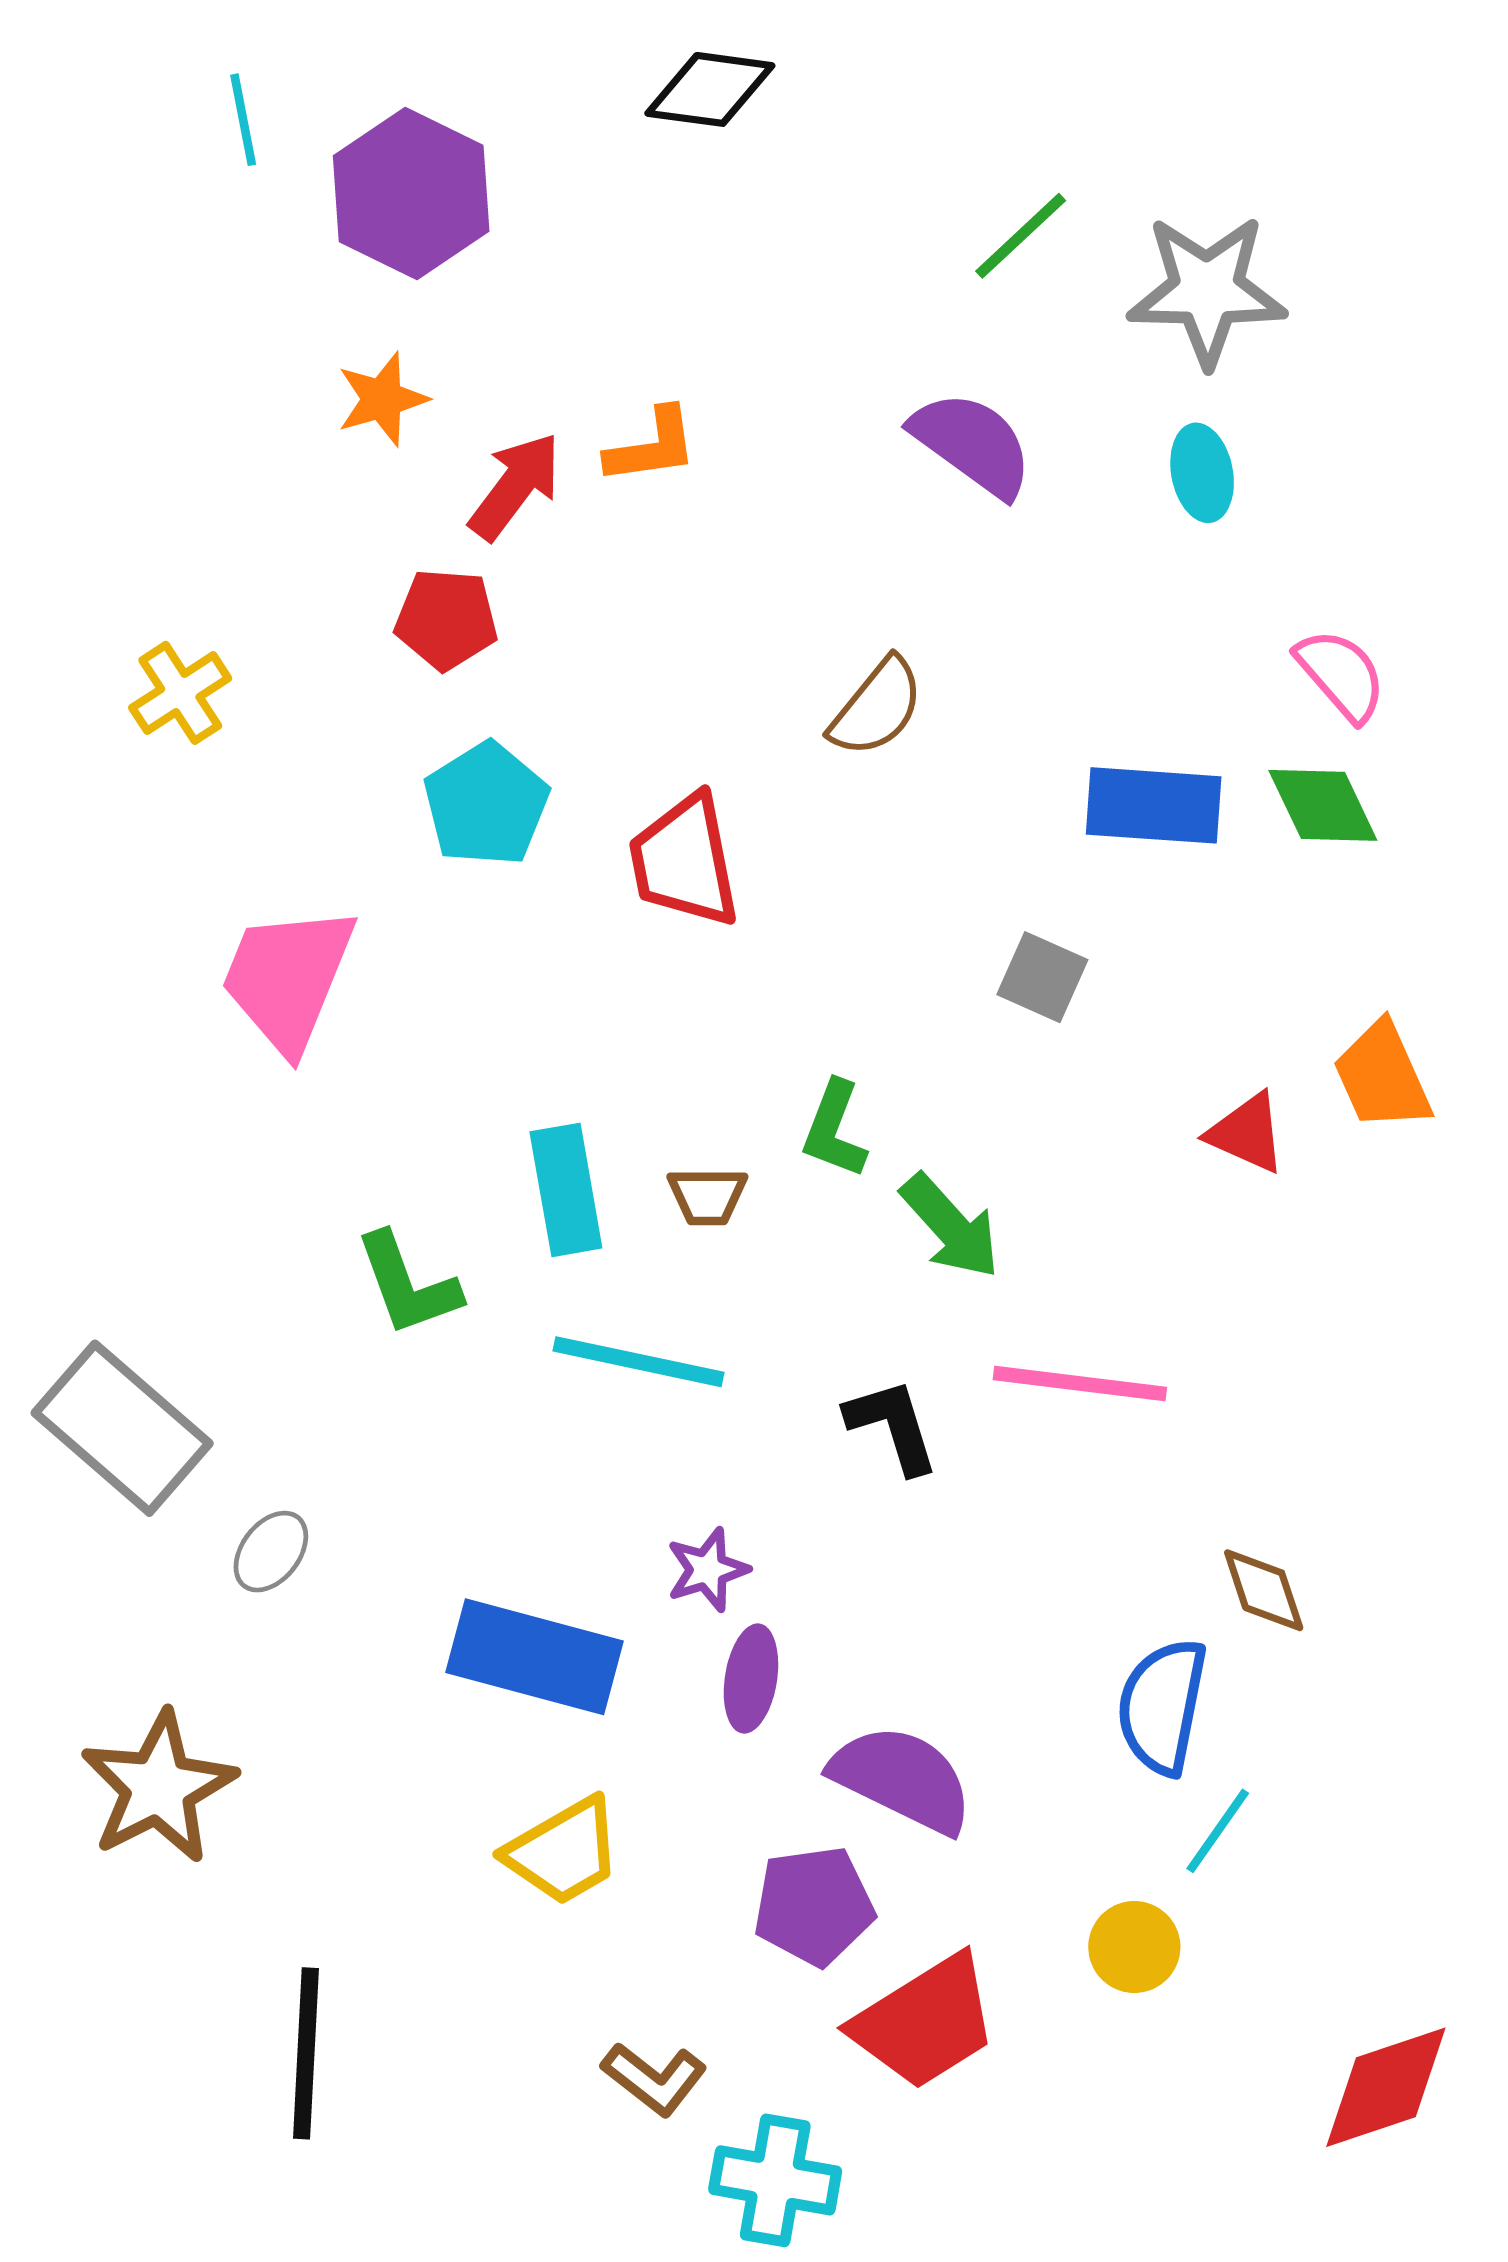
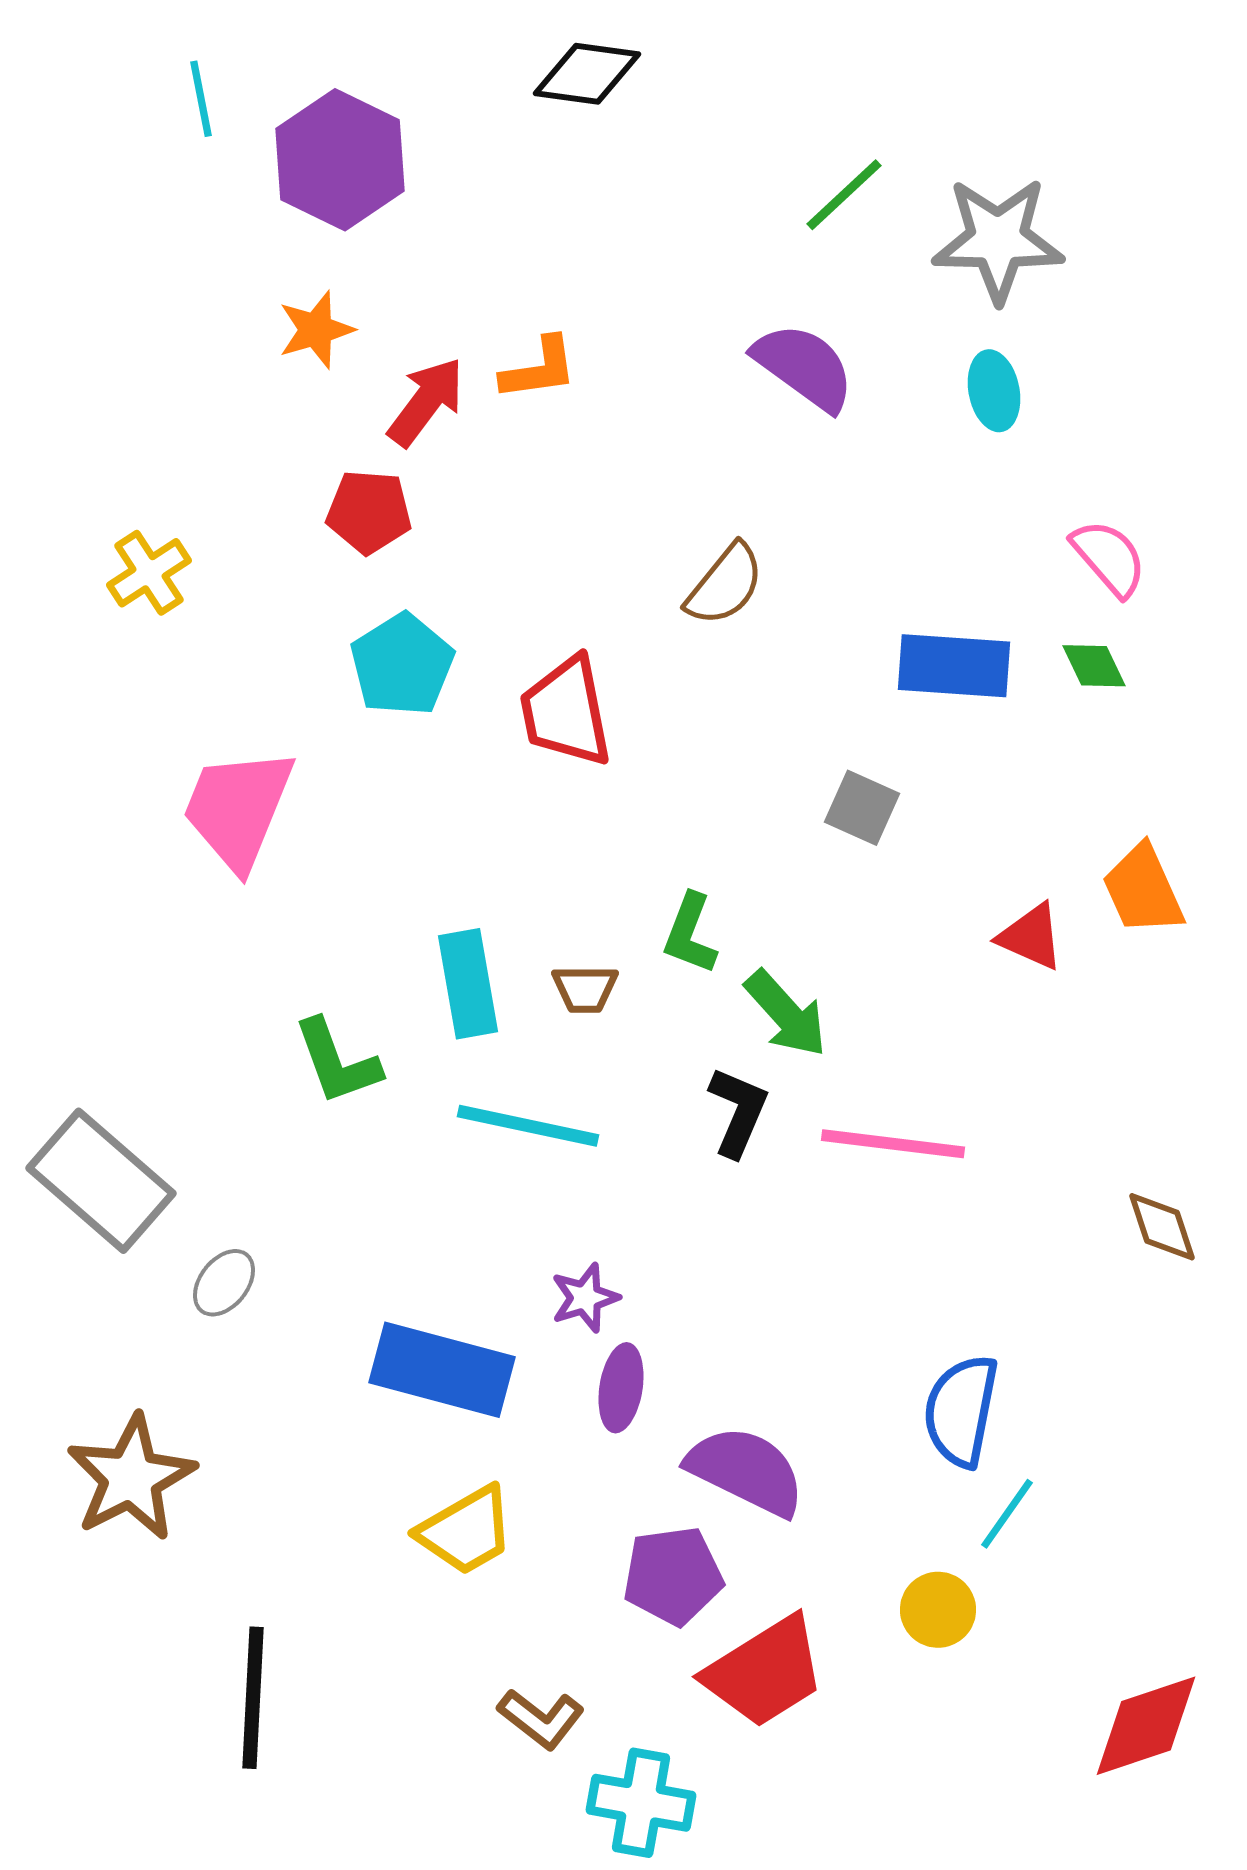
green diamond: (1323, 805) -> (1094, 666), size x0.7
black L-shape: (892, 1426) -> (738, 1112), moved, turned 40
brown diamond: (1264, 1590) -> (1162, 1227), moved

